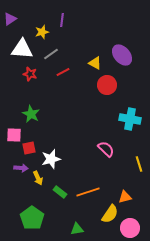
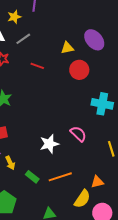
yellow triangle: (95, 63) -> (67, 48), turned -40
red line: (63, 72) -> (37, 66), moved, turned 48
white star: (51, 159) -> (49, 144), moved

